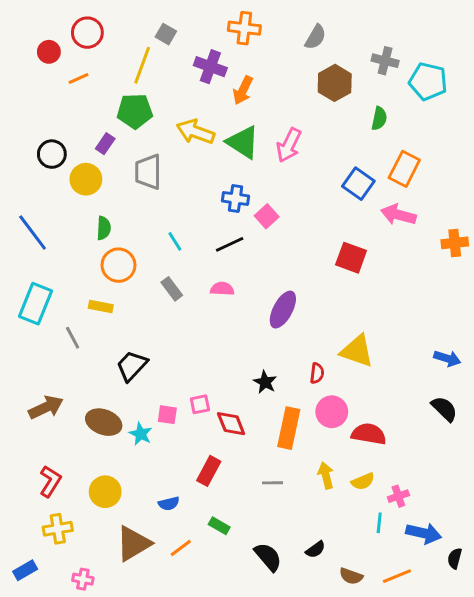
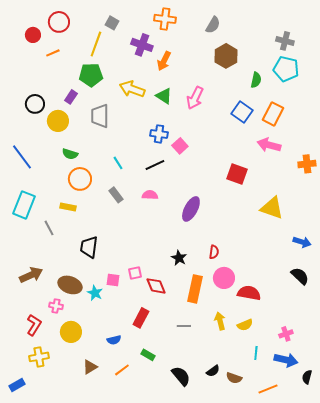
gray cross: (385, 61) -> (285, 41), moved
cyan pentagon: (428, 81) -> (286, 69), moved
green triangle: (243, 142) -> (164, 96), size x0.7
blue square: (358, 184) -> (242, 112), moved
green semicircle: (104, 228) -> (70, 154), turned 105
yellow triangle: (357, 351) -> (272, 208), moved
black trapezoid: (132, 366) -> (89, 247), turned -35
pink cross: (398, 496) -> (286, 334), moved
brown triangle: (133, 544) -> (90, 367), size x0.6
brown semicircle: (351, 576) -> (234, 378), moved
pink cross: (83, 579) -> (56, 306), moved

